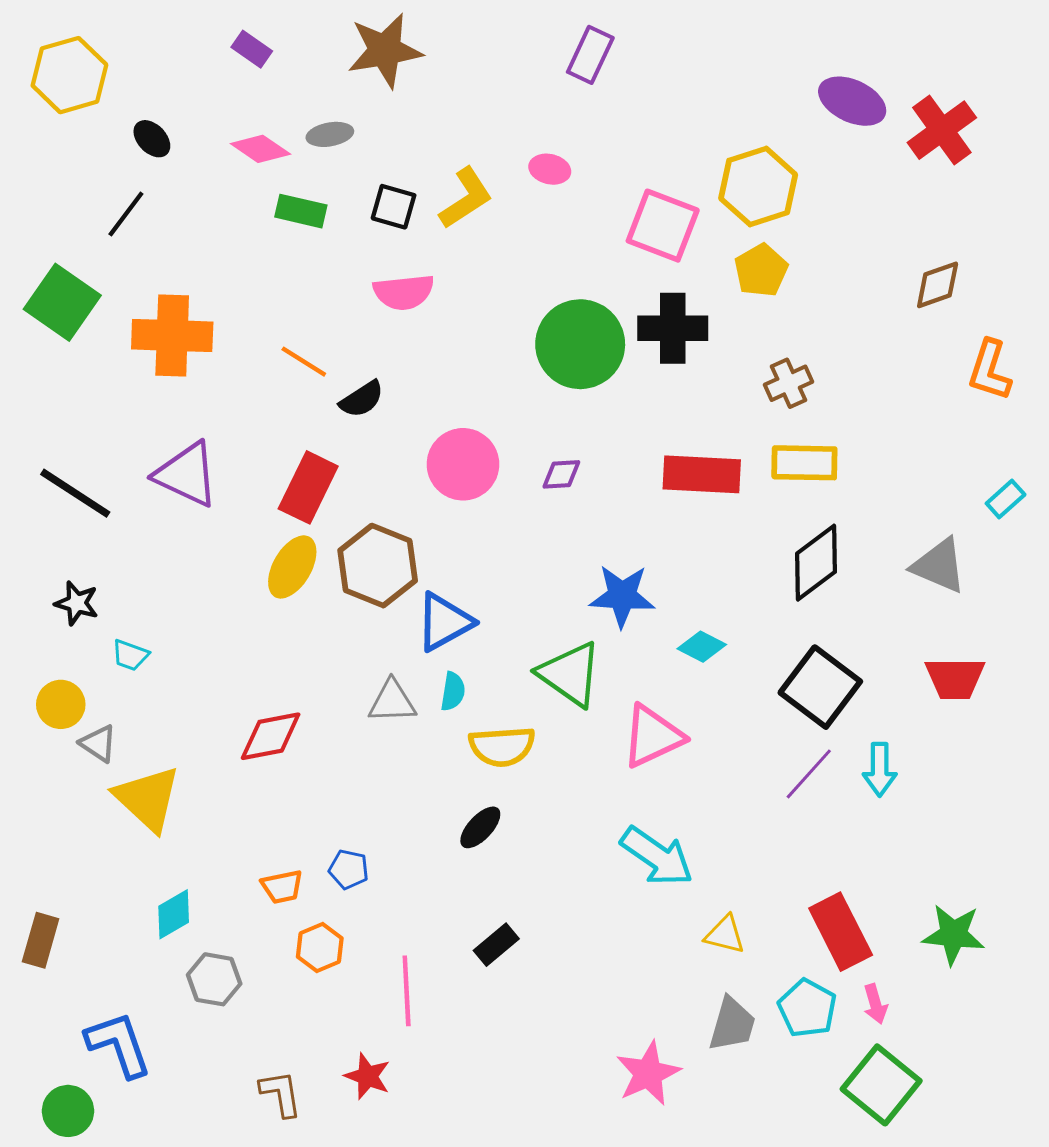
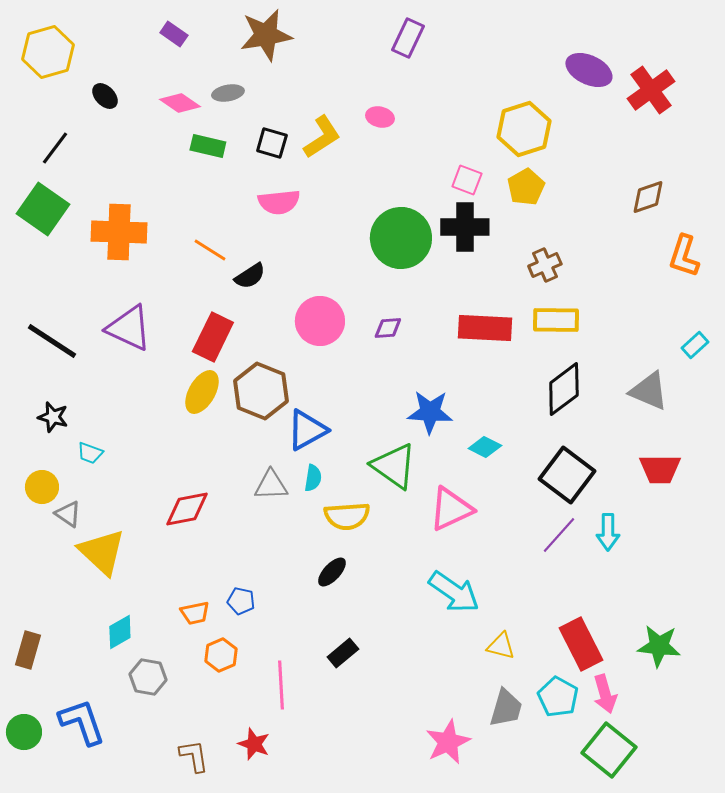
black line: (126, 214) -> (55, 148), moved
pink square: (663, 226) -> (467, 180), moved, size x0.6
pink arrow: (875, 1004) -> (605, 694), size x1.4
green circle: (68, 1111) -> (24, 732), moved

